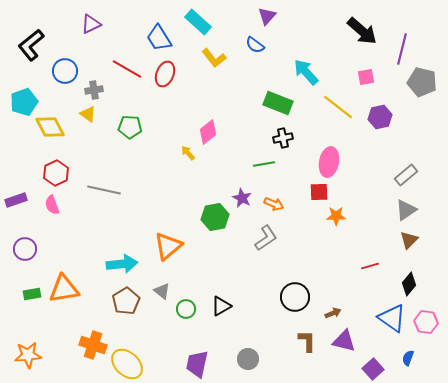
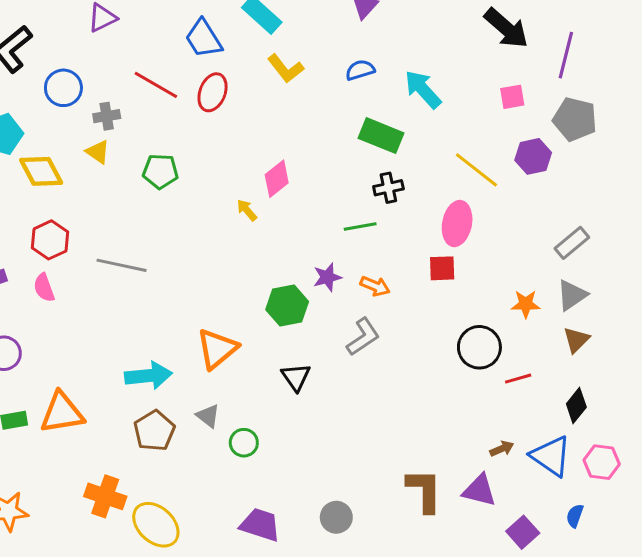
blue semicircle: (255, 45) -> (360, 70), moved, turned 126
gray pentagon: (422, 82) -> (575, 119), moved
yellow line: (338, 107) -> (476, 170), moved
purple star: (242, 198) -> (327, 277), turned 30
orange star: (336, 216) -> (526, 304), moved
black circle: (295, 297) -> (479, 347), moved
black triangle: (221, 306) -> (296, 377), moved, turned -35
brown arrow: (333, 313) -> (502, 449), moved
brown L-shape: (307, 341) -> (424, 490), size x1.4
purple trapezoid: (197, 364) -> (260, 525), turned 96

